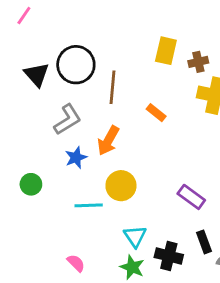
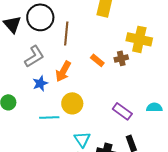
brown cross: (198, 62) -> (121, 58), moved
orange rectangle: (156, 113) -> (97, 60), moved

